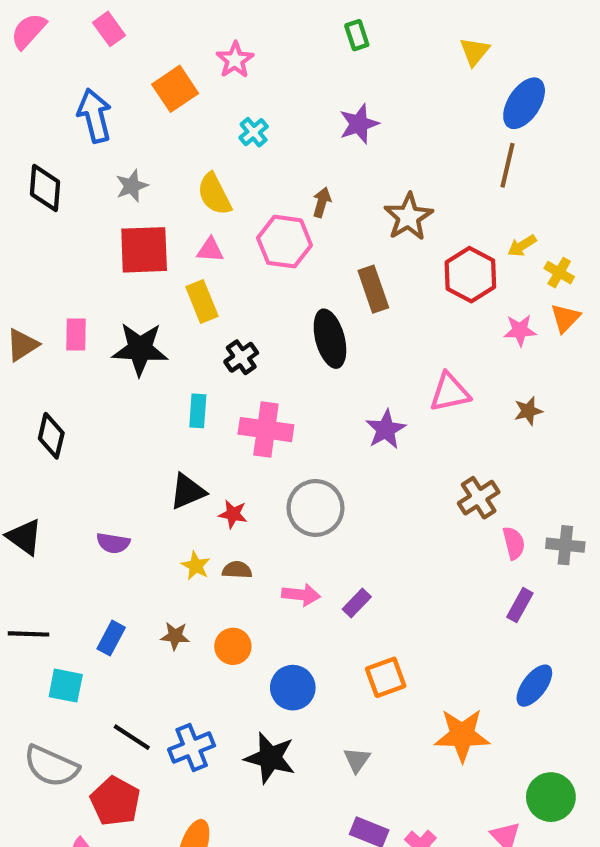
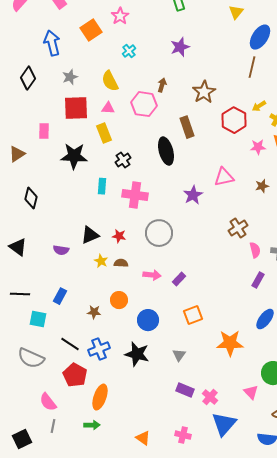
black diamond: (45, 188) -> (28, 78), turned 30
pink rectangle: (76, 335) -> (44, 131), moved
black triangle: (187, 491) -> (90, 235), moved
brown star: (175, 636) -> (94, 312), moved
red pentagon: (115, 801) -> (75, 375), moved

